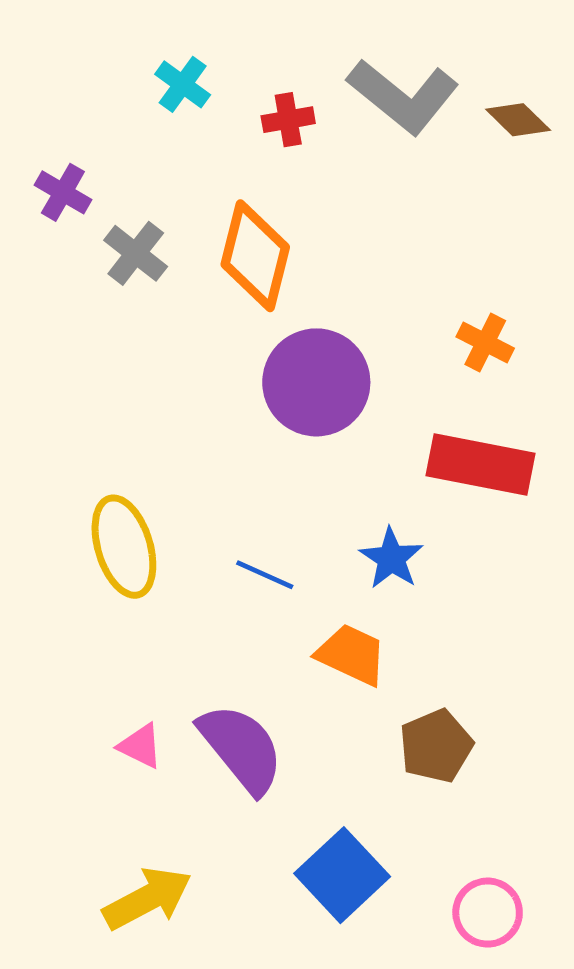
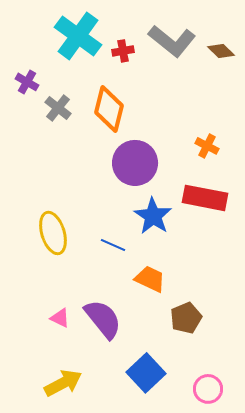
cyan cross: (183, 84) -> (78, 36), size x2.0
blue star: (391, 558) -> (153, 216), moved, size x1.4

